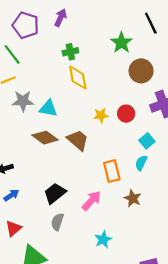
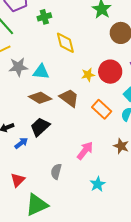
green cross: (70, 52) -> (44, 17), moved
red circle: (126, 114) -> (110, 72), size x1.5
orange rectangle: (112, 171) -> (102, 109), moved, turned -30
black trapezoid: (55, 193) -> (40, 127), moved
blue arrow: (11, 195) -> (21, 143), moved

